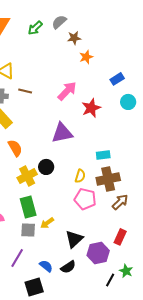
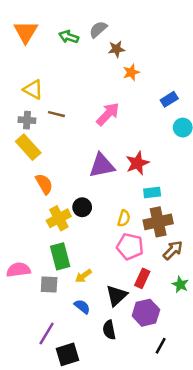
green arrow: (35, 28) -> (69, 37), turned 63
red star: (91, 108) -> (137, 163), moved
gray square: (28, 230) -> (49, 285), moved
red rectangle: (120, 237) -> (142, 278), moved
purple line: (17, 258) -> (47, 334), moved
blue semicircle: (46, 266) -> (82, 307), moved
black semicircle: (68, 267) -> (109, 330), turned 112
green star: (126, 271) -> (180, 285), moved

